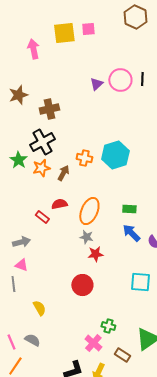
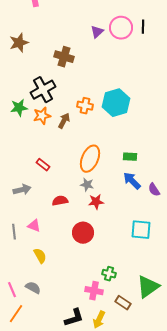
brown cross: (49, 109) -> (64, 57), moved, turned 30
green star: (18, 160) -> (19, 108), turned 30
red semicircle: (59, 204) -> (60, 201), moved
pink triangle: (21, 265) -> (34, 226), moved
pink cross: (93, 343) -> (94, 291), turned -30

